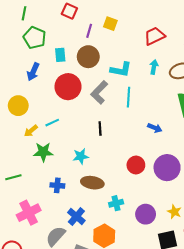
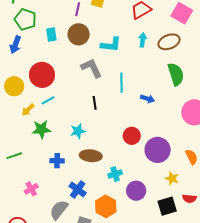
blue arrow: (33, 72) -> (15, 45), moved
red circle: (68, 87) -> (42, 75), moved
gray L-shape: (99, 92) -> (92, 68), turned 115
cyan line: (128, 97) -> (121, 83), moved
purple circle: (167, 168) -> (158, 150), moved
pink cross: (29, 213) -> (31, 189), size x0.6
purple circle: (146, 214) -> (136, 191), moved

